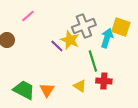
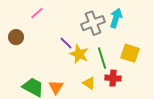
yellow square: (121, 27) -> (130, 53), moved
cyan arrow: (107, 38) -> (116, 18), moved
yellow star: (70, 40) -> (79, 54), moved

